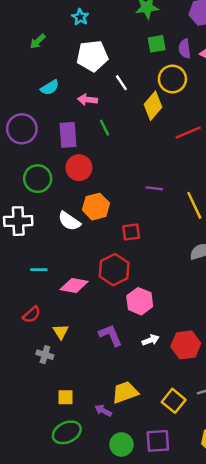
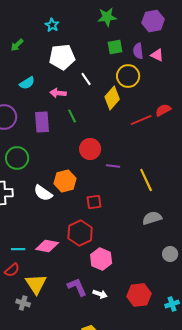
red circle: (79, 168) -> (90, 149), moved
cyan line: (39, 270) -> (18, 249), moved
yellow triangle: (61, 332) -> (36, 284), size x1.6
white arrow: (151, 340) -> (100, 294), moved, turned 40

